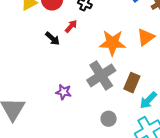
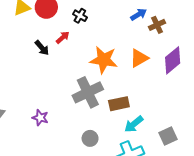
brown rectangle: (132, 83) -> (119, 104), turned 48
purple star: (64, 92) -> (40, 118), moved

